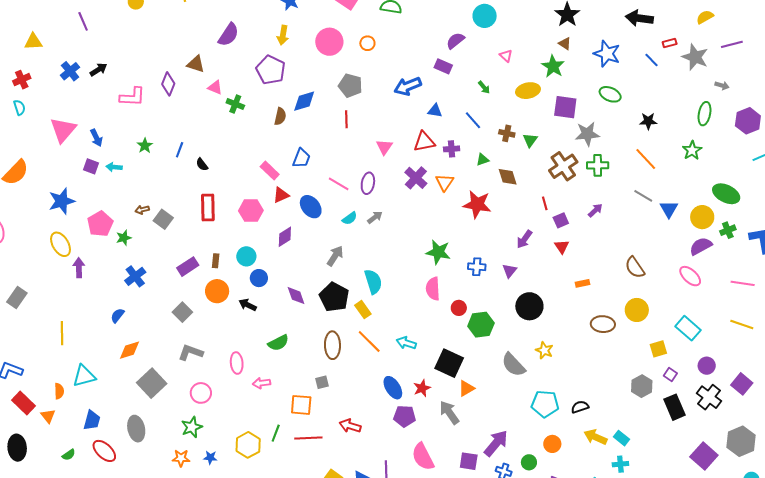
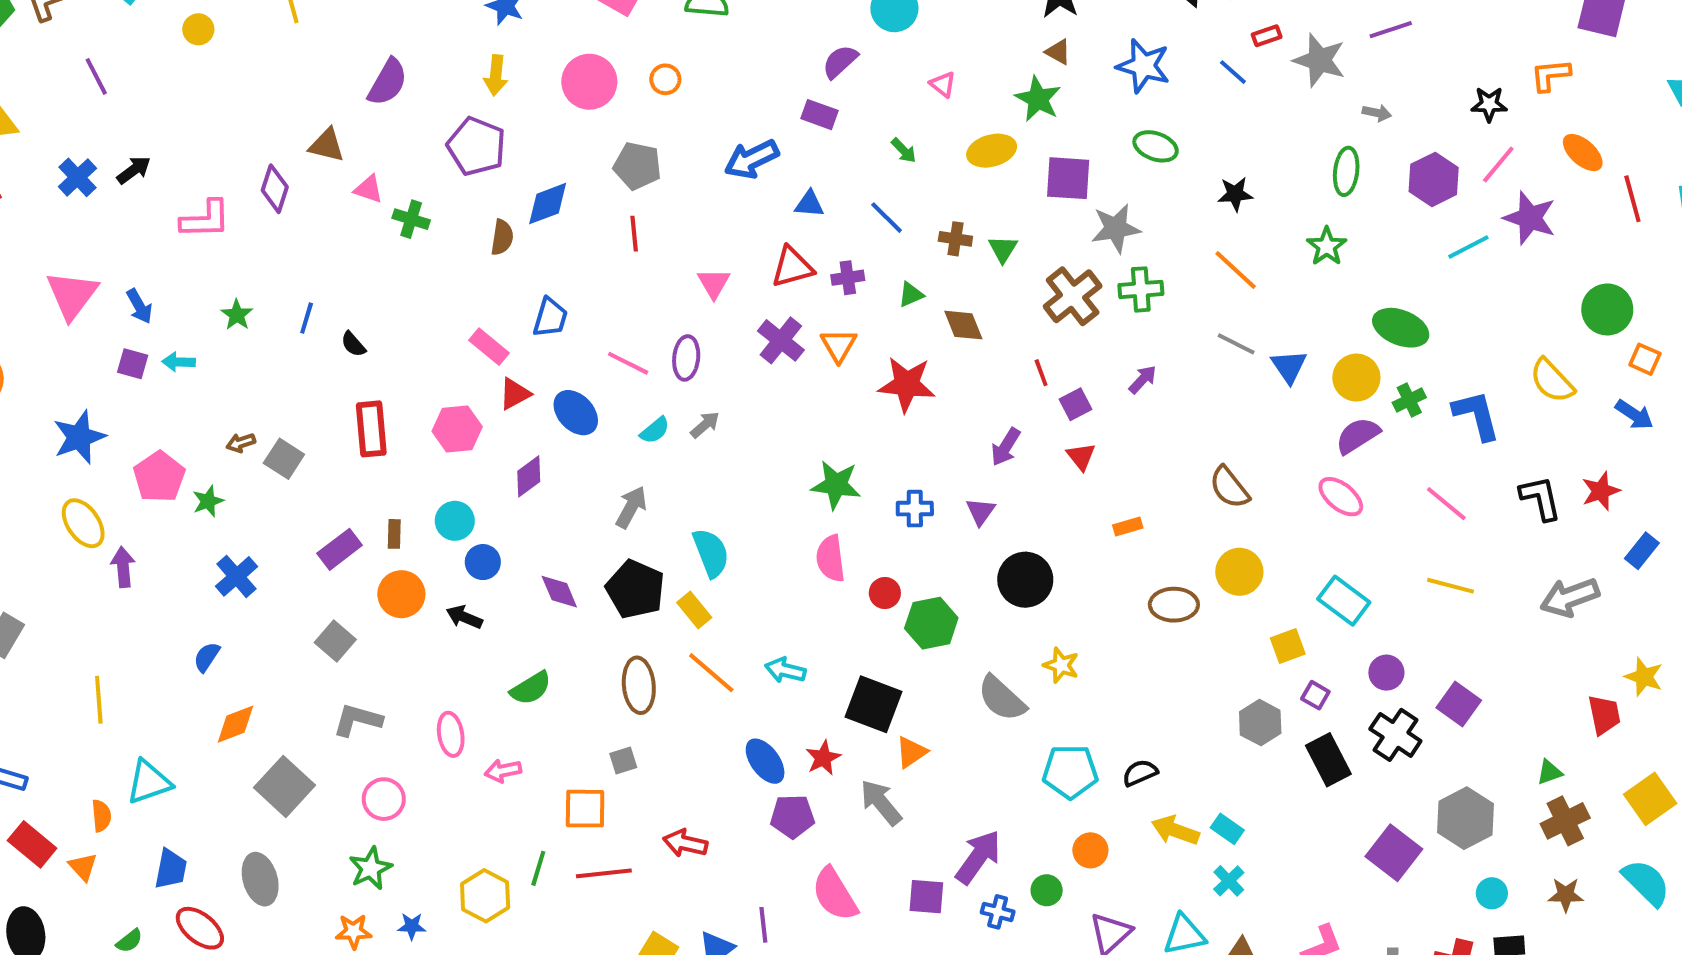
pink line: (743, 283) -> (1446, 504), turned 35
cyan cross: (620, 464) -> (1229, 881), turned -35

